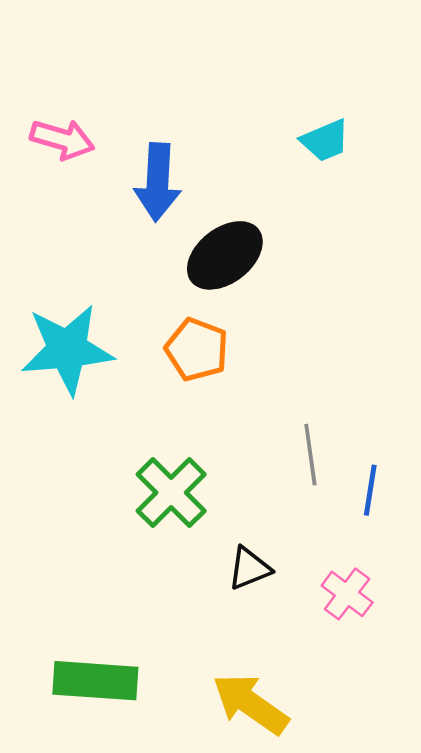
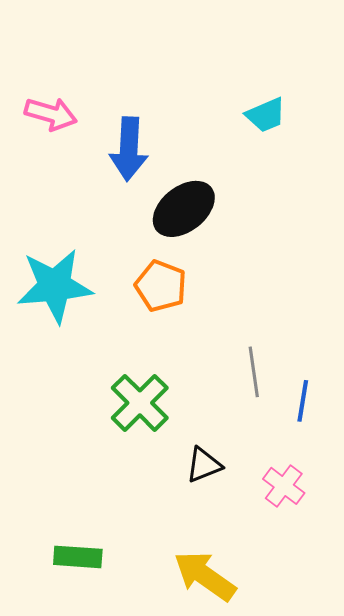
green rectangle: (95, 681) -> (78, 557), size x0.7

